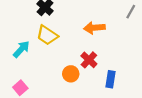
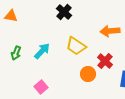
yellow trapezoid: (47, 35) -> (76, 46), moved

